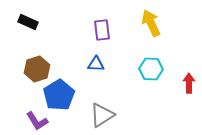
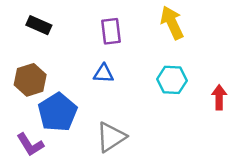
black rectangle: (28, 22) -> (39, 25), moved

